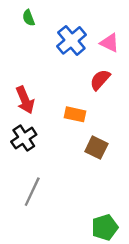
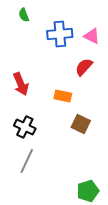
blue cross: (71, 40) -> (60, 34), turned 35
black cross: (24, 138) -> (25, 127), moved, turned -30

